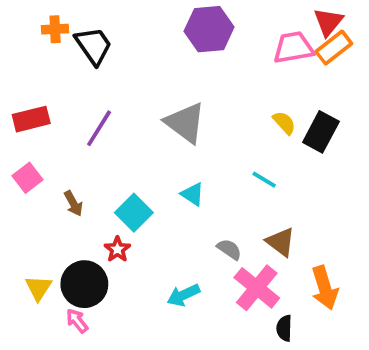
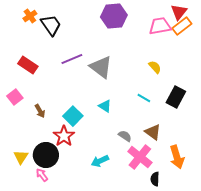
orange cross: (55, 29) -> (30, 16), turned -32
red rectangle: (31, 119) -> (28, 65), moved, turned 48
purple line: (99, 128) -> (72, 59), moved, turned 35
black rectangle: (321, 132) -> (176, 97), moved
red star: (117, 249) -> (64, 136), size x1.5

